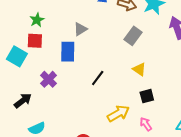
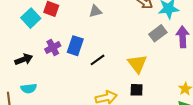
gray rectangle: (133, 36) -> (158, 33), moved
blue rectangle: (68, 52) -> (75, 46), moved
yellow triangle: (139, 69) -> (137, 64), size x1.5

